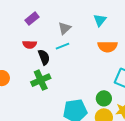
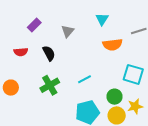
red semicircle: (30, 44) -> (21, 52), moved
cyan line: (63, 46) -> (84, 79), moved
black semicircle: (44, 57) -> (49, 53), moved

